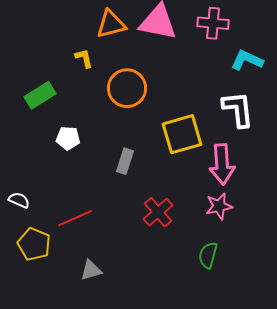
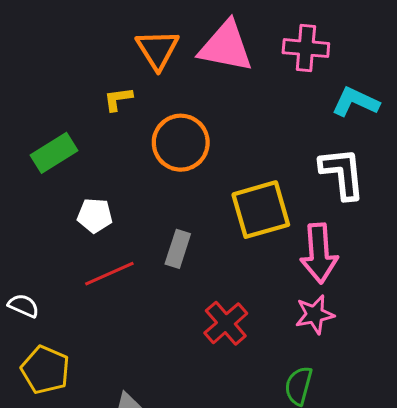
orange triangle: (111, 24) -> (157, 49), turned -48
yellow L-shape: (84, 58) -> (118, 99), turned -85
red line: (75, 218) -> (109, 274), moved

